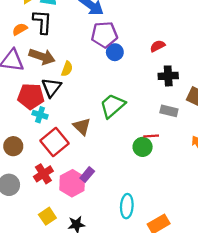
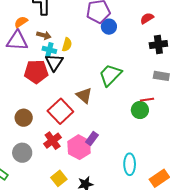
orange semicircle: (20, 29) -> (21, 22), moved
brown arrow: (42, 57) -> (44, 35), size x0.6
cyan cross: (40, 115) -> (49, 50), moved

